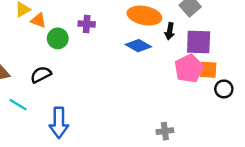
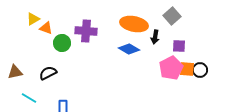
purple cross: (87, 24) -> (86, 31), size x1.5
purple square: (199, 42) -> (179, 46), size x0.6
black circle: (224, 89) -> (200, 70), moved

